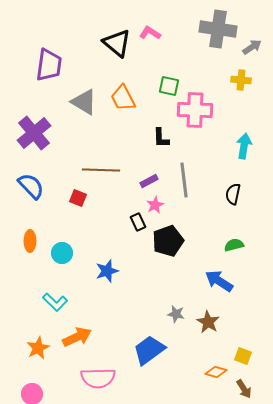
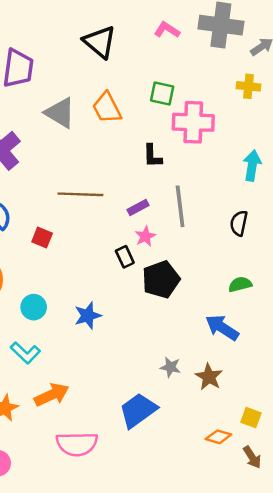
pink L-shape: (150, 33) -> (167, 30), moved
red square: (78, 198) -> (42, 238), moved
cyan circle: (62, 253) -> (34, 307), moved

